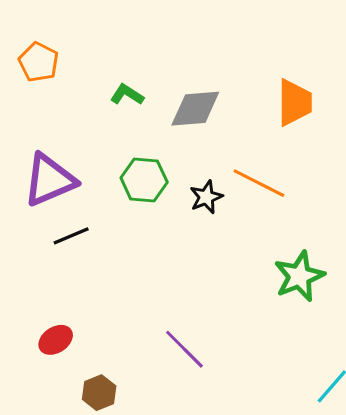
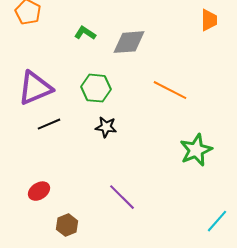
orange trapezoid: (295, 102) -> (209, 20), moved, size x0.7
black star: (206, 197) -> (106, 127), moved, turned 30

